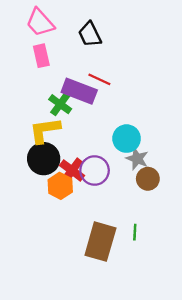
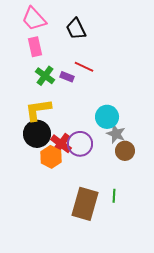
purple rectangle: (79, 91) -> (67, 77), size x0.5
green cross: (60, 104) -> (45, 76), moved

